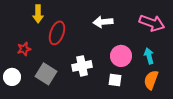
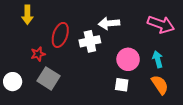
yellow arrow: (38, 14) -> (27, 15), moved
red star: (24, 49) -> (38, 54), moved
white cross: (82, 66) -> (90, 41), moved
orange semicircle: (151, 80) -> (160, 85), turned 126

